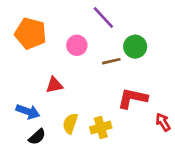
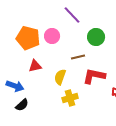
orange pentagon: (30, 33) -> (28, 38), moved
brown line: (111, 61) -> (78, 57), moved
yellow semicircle: (70, 123) -> (60, 77), moved

